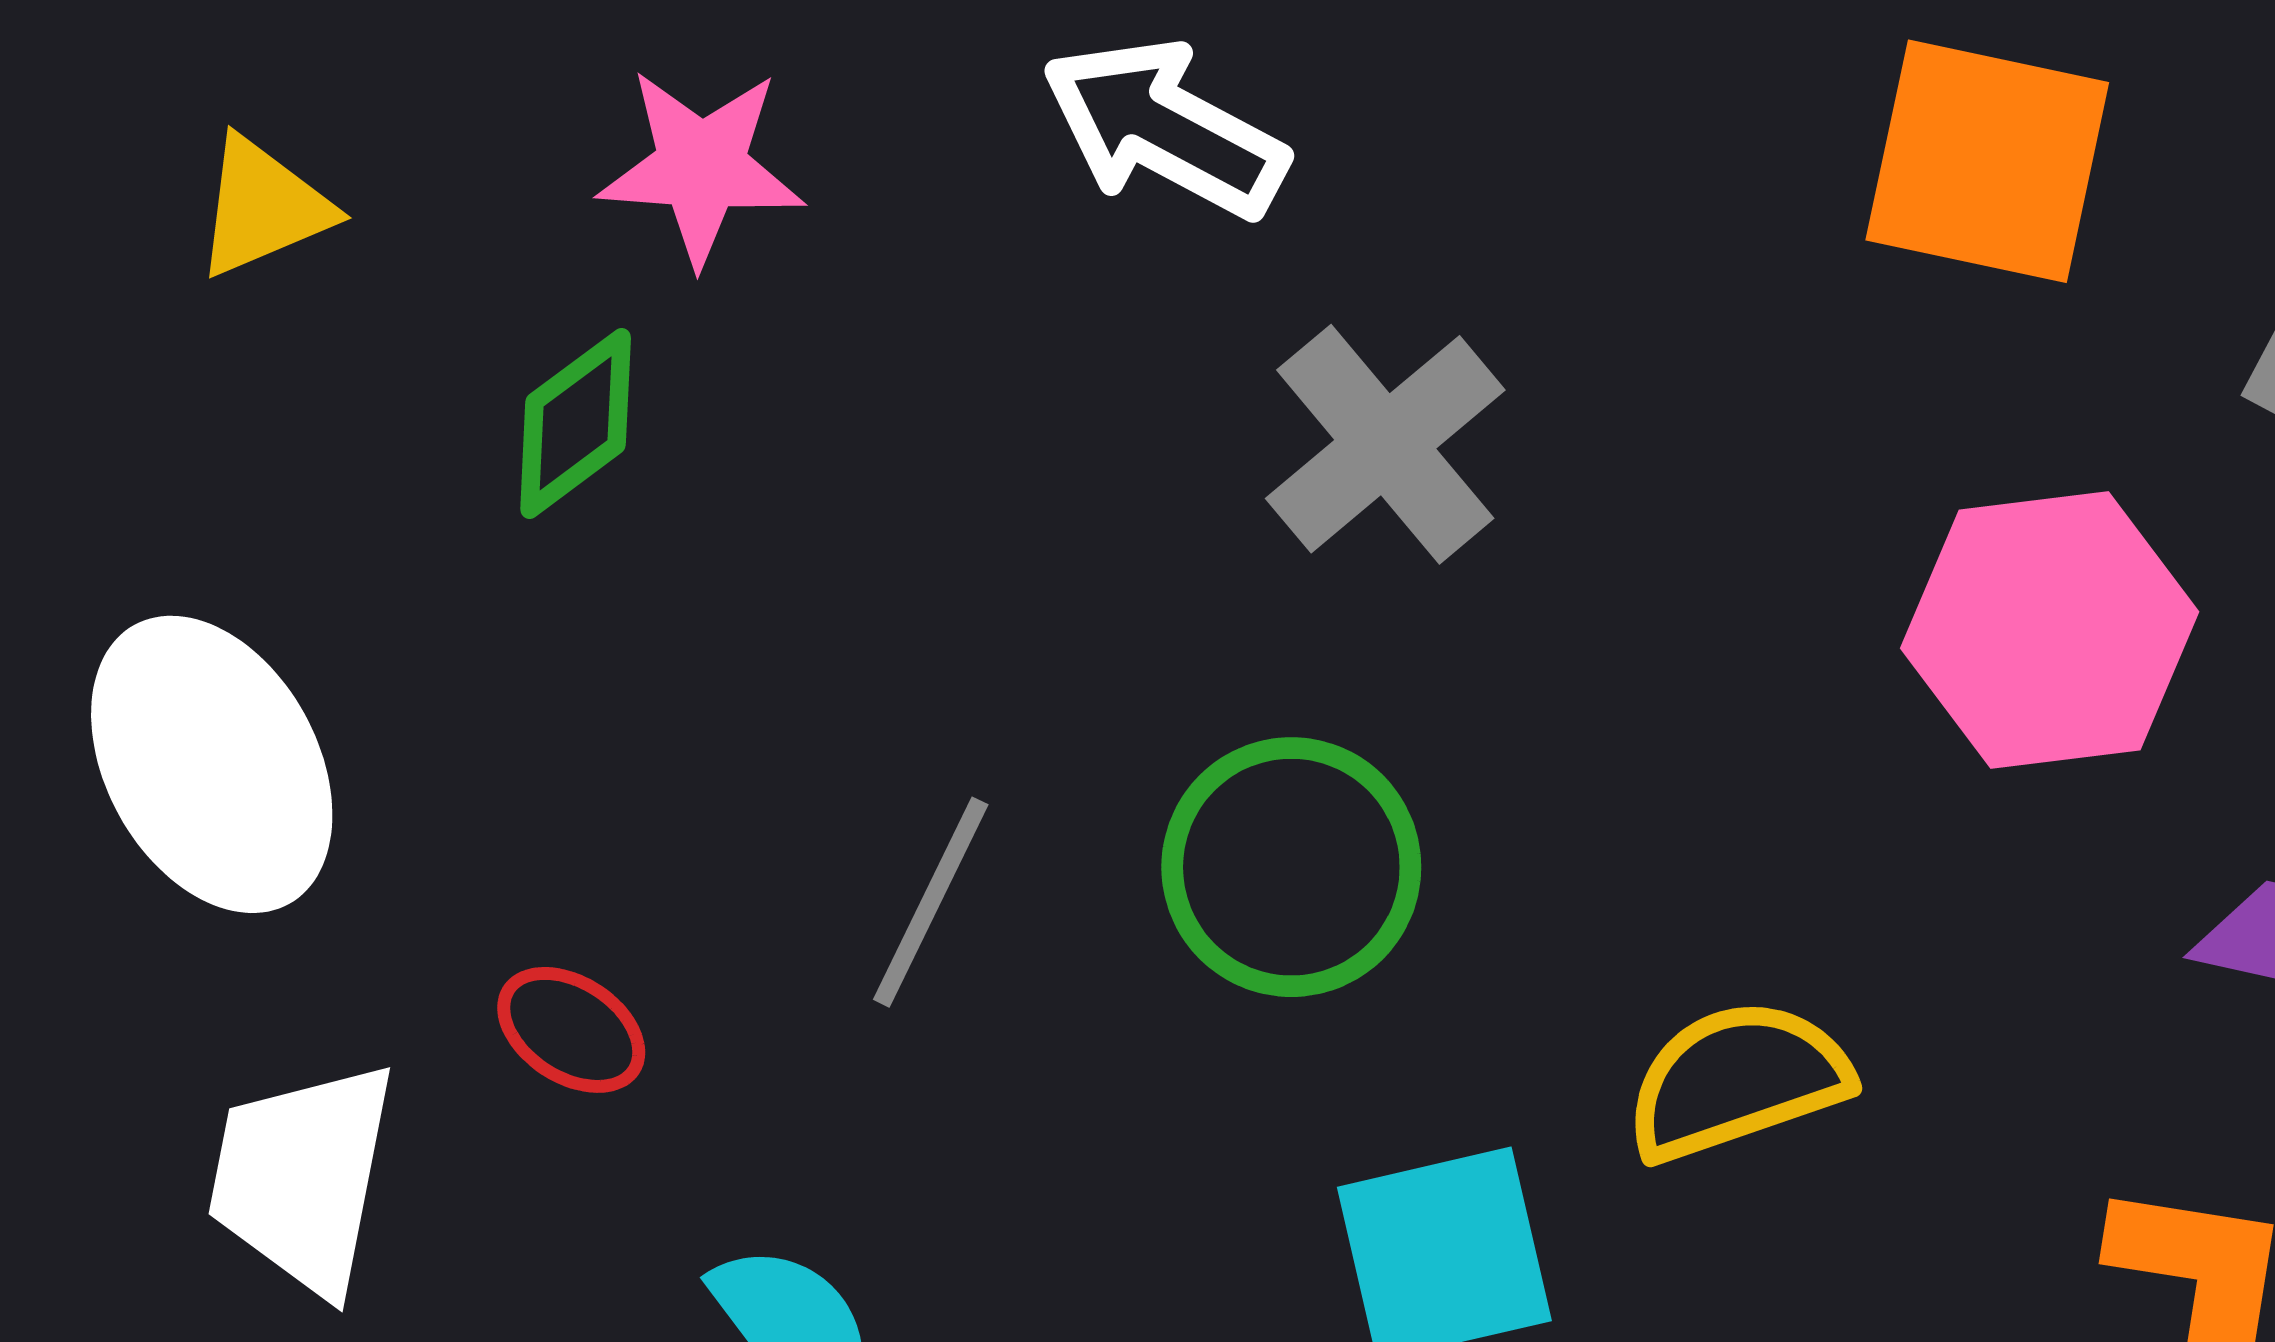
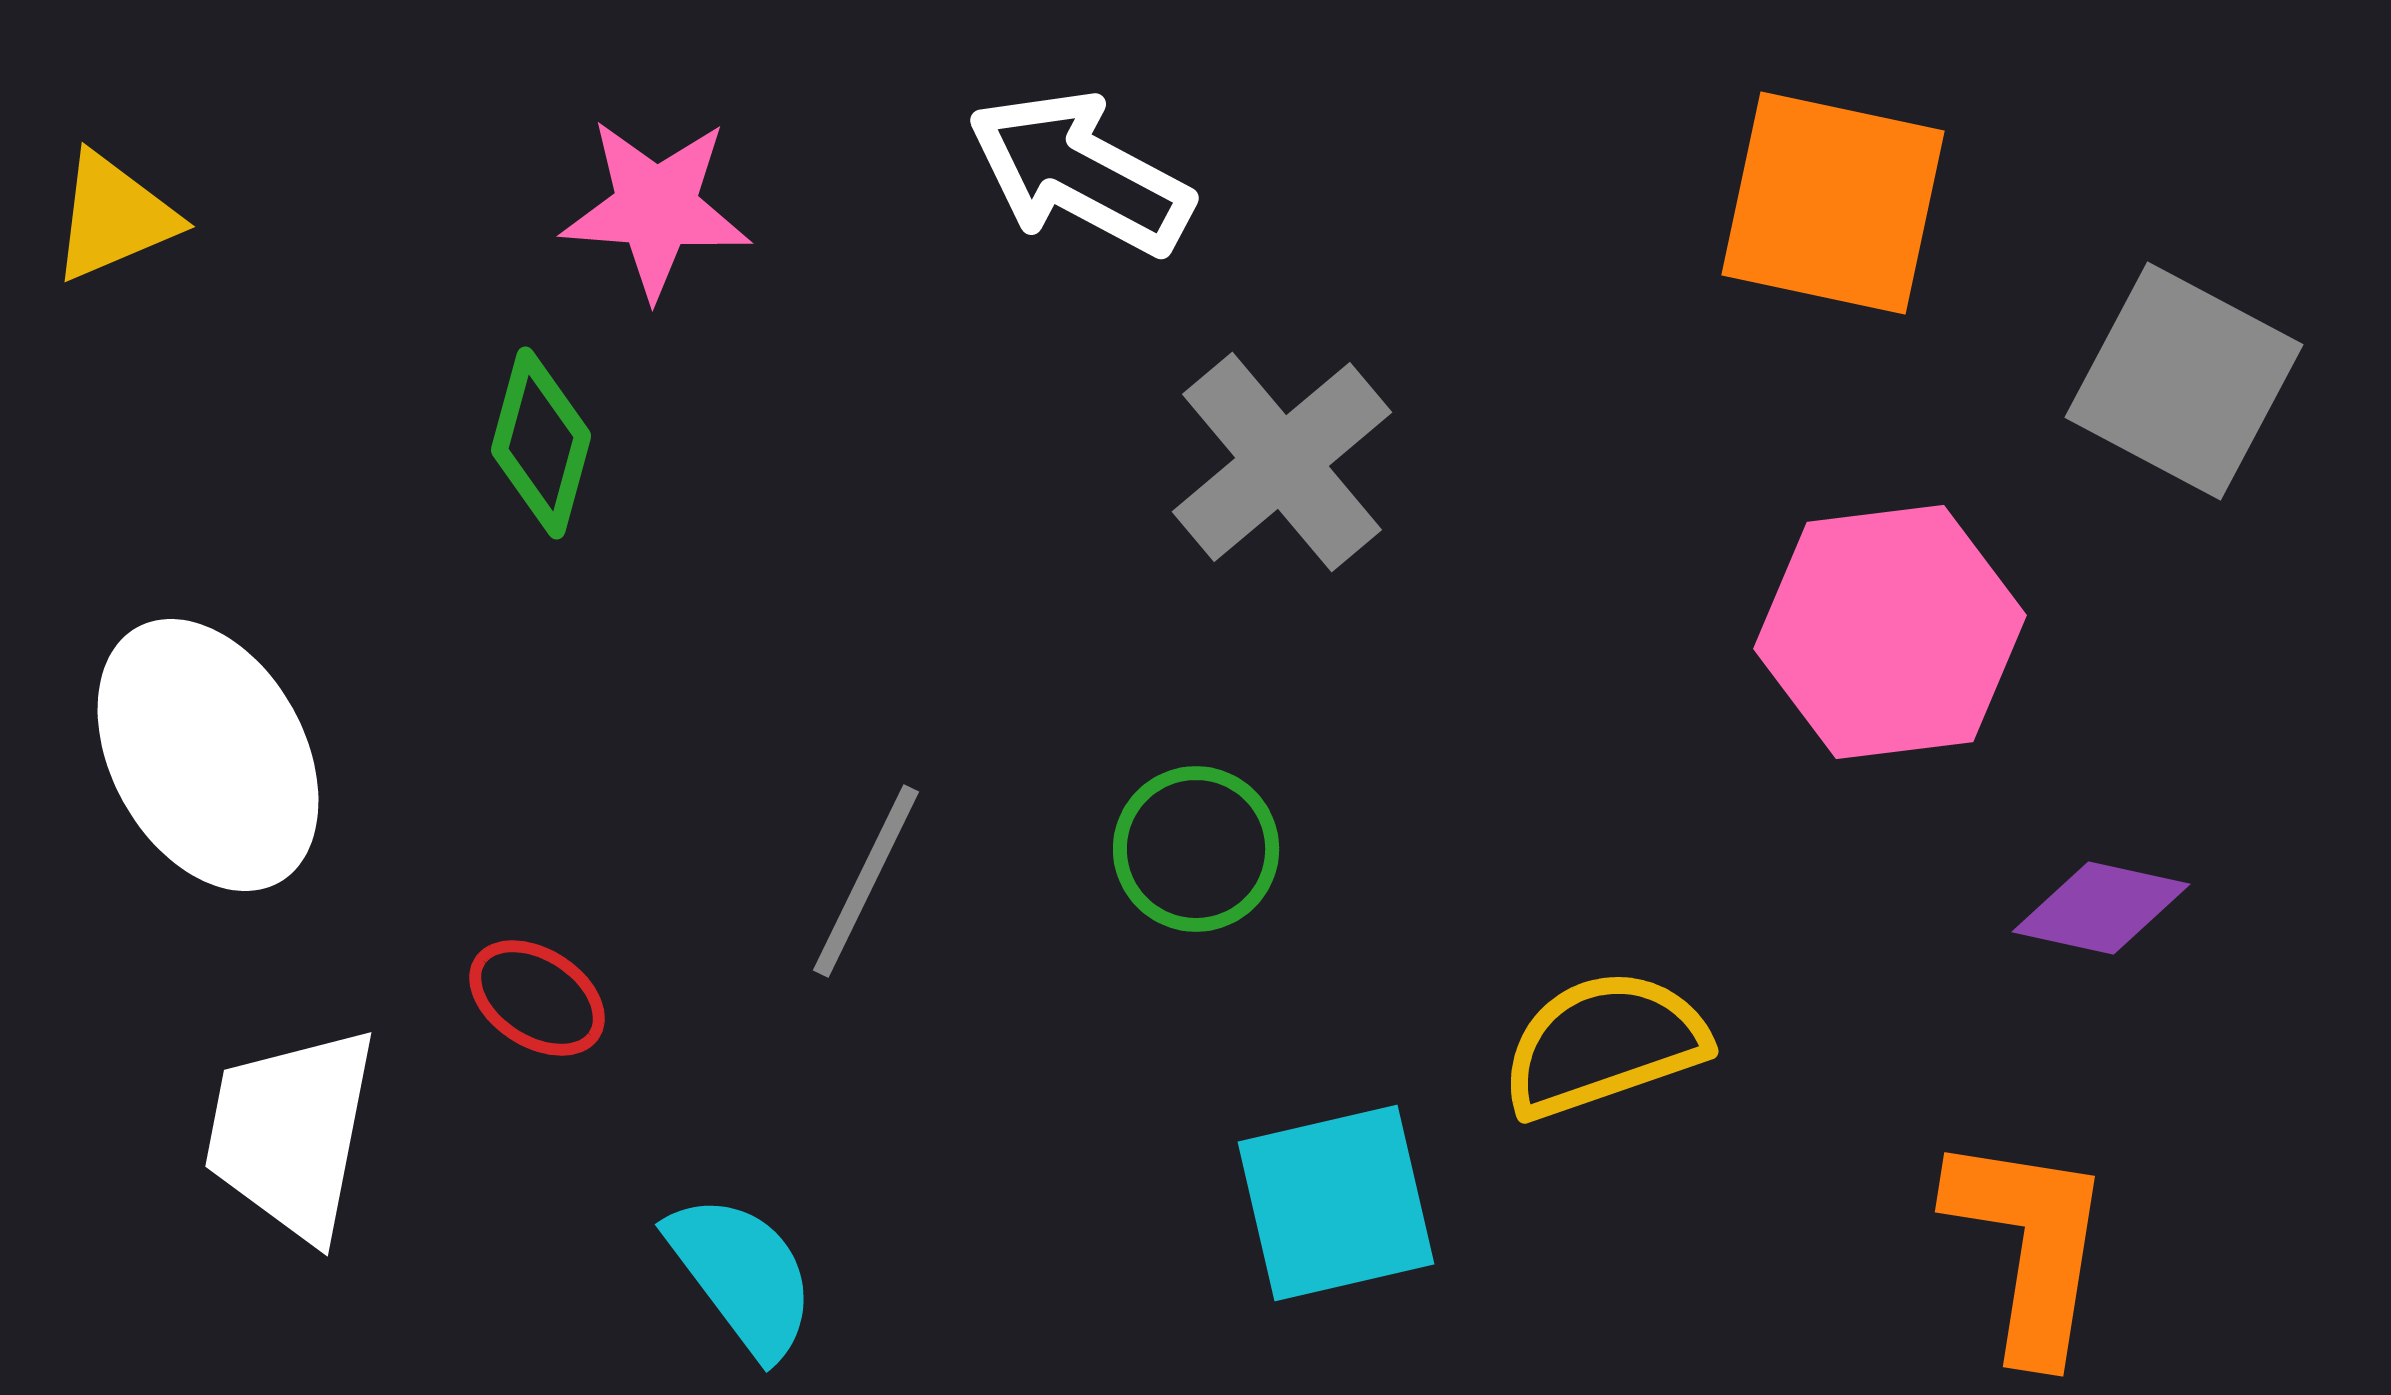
yellow triangle: (263, 207) -> (114, 217), moved
green diamond: (576, 423) -> (541, 443), turned -38
green circle: (1291, 867) -> (1196, 849), size x0.7

